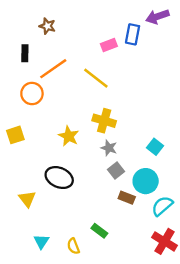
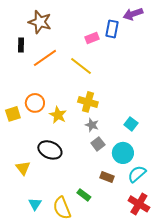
brown star: (47, 26) -> (40, 22), size x1.6
orange circle: (32, 94) -> (35, 103), moved
brown rectangle: (127, 198) -> (107, 177), moved
yellow semicircle: (73, 246) -> (62, 208), size x1.6

